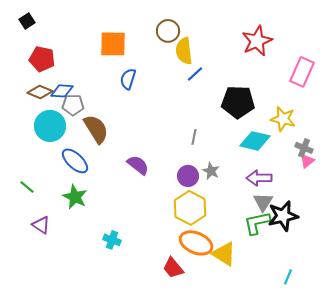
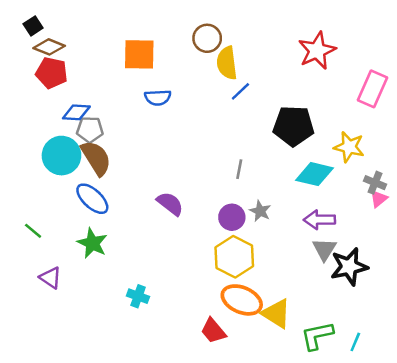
blue semicircle: (128, 79) -> (158, 98), turned -110
brown diamond: (40, 92) -> (49, 47), moved
brown semicircle: (96, 129) -> (96, 158), moved
green L-shape: (257, 223) -> (317, 336), moved

